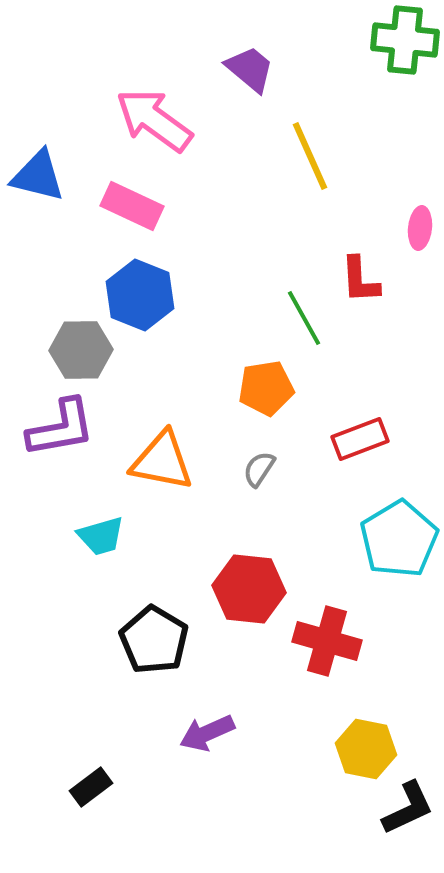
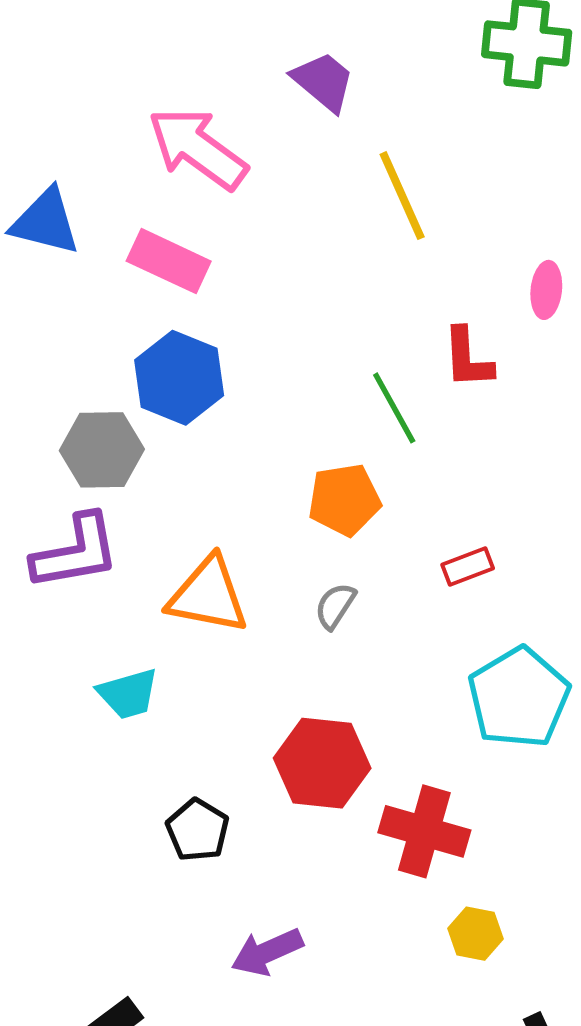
red rectangle: (360, 439) -> (468, 567), size x0.7
black pentagon: (154, 640) -> (198, 830), size x0.7
yellow hexagon: (366, 749) -> (475, 934), moved, size x0.7

